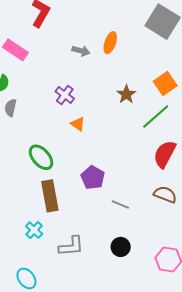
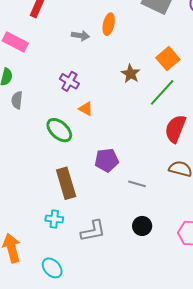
green ellipse: (41, 157) -> (59, 130), moved
purple pentagon: (93, 178) -> (107, 160), turned -30
cyan cross: (34, 230) -> (54, 219), turned -30

